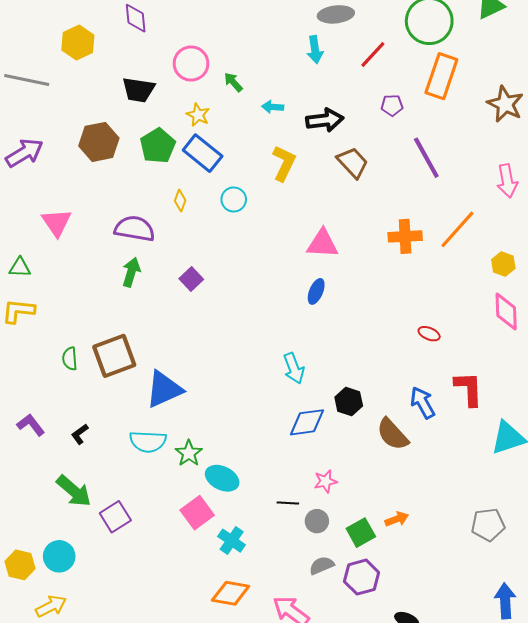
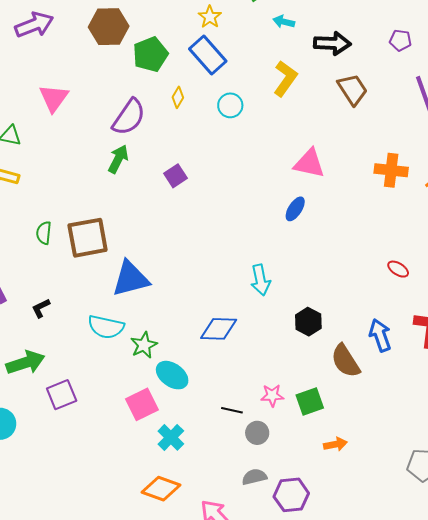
green pentagon: (158, 146) -> (150, 54), moved
purple semicircle: (135, 229) -> (129, 117), turned 105
blue diamond: (307, 422) -> (219, 329), moved
green arrow: (74, 491) -> (25, 363), turned -69
green square: (361, 533) -> (310, 402), moved

